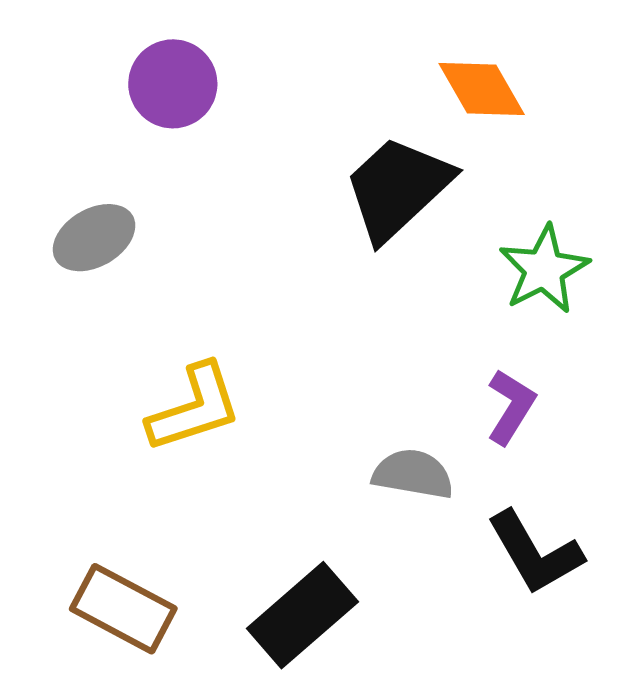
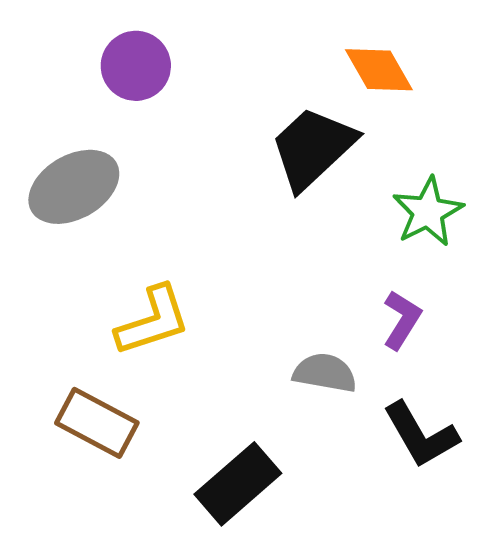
gray ellipse: (94, 238) -> (74, 187), size x1.4
brown rectangle: (123, 609) -> (97, 423), moved

